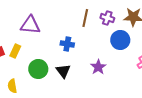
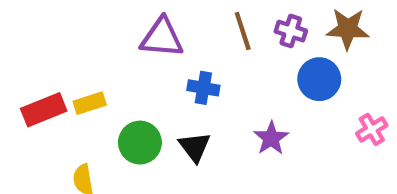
brown line: (85, 18) -> (243, 31), turned -30
purple triangle: (30, 25) -> (162, 38), moved
yellow rectangle: (15, 51) -> (90, 103), turned 48

